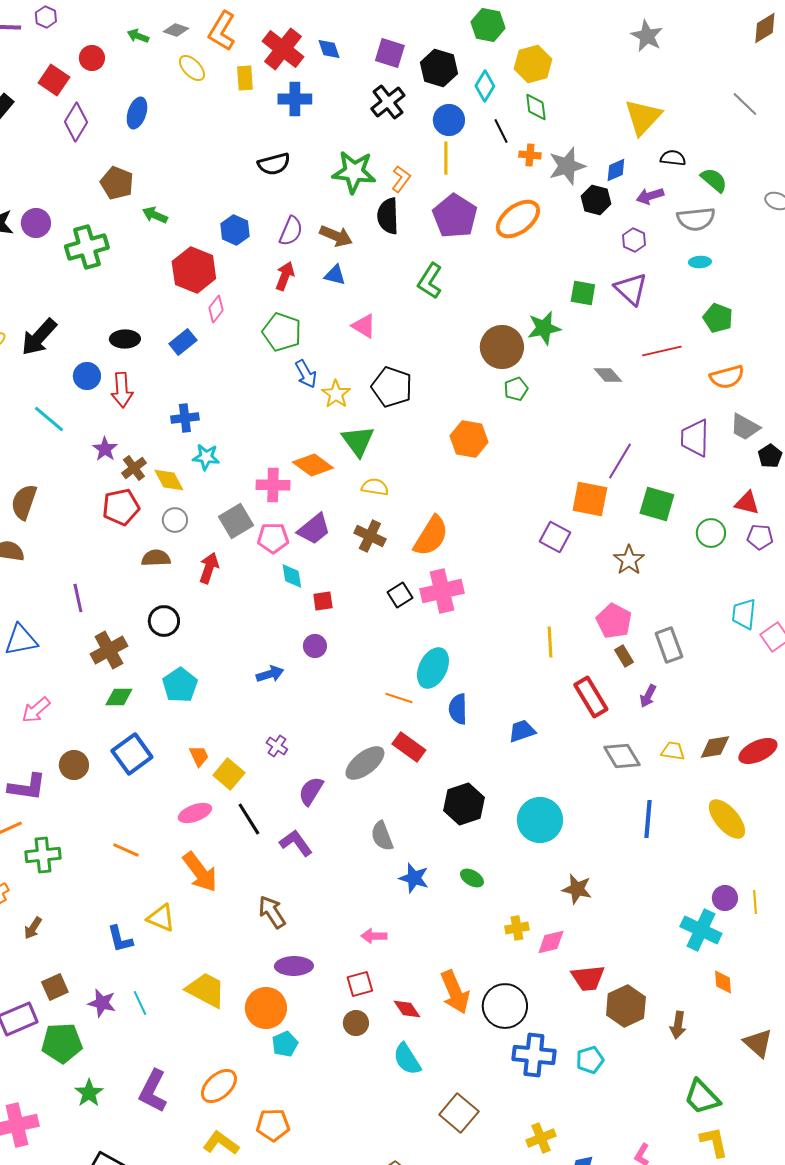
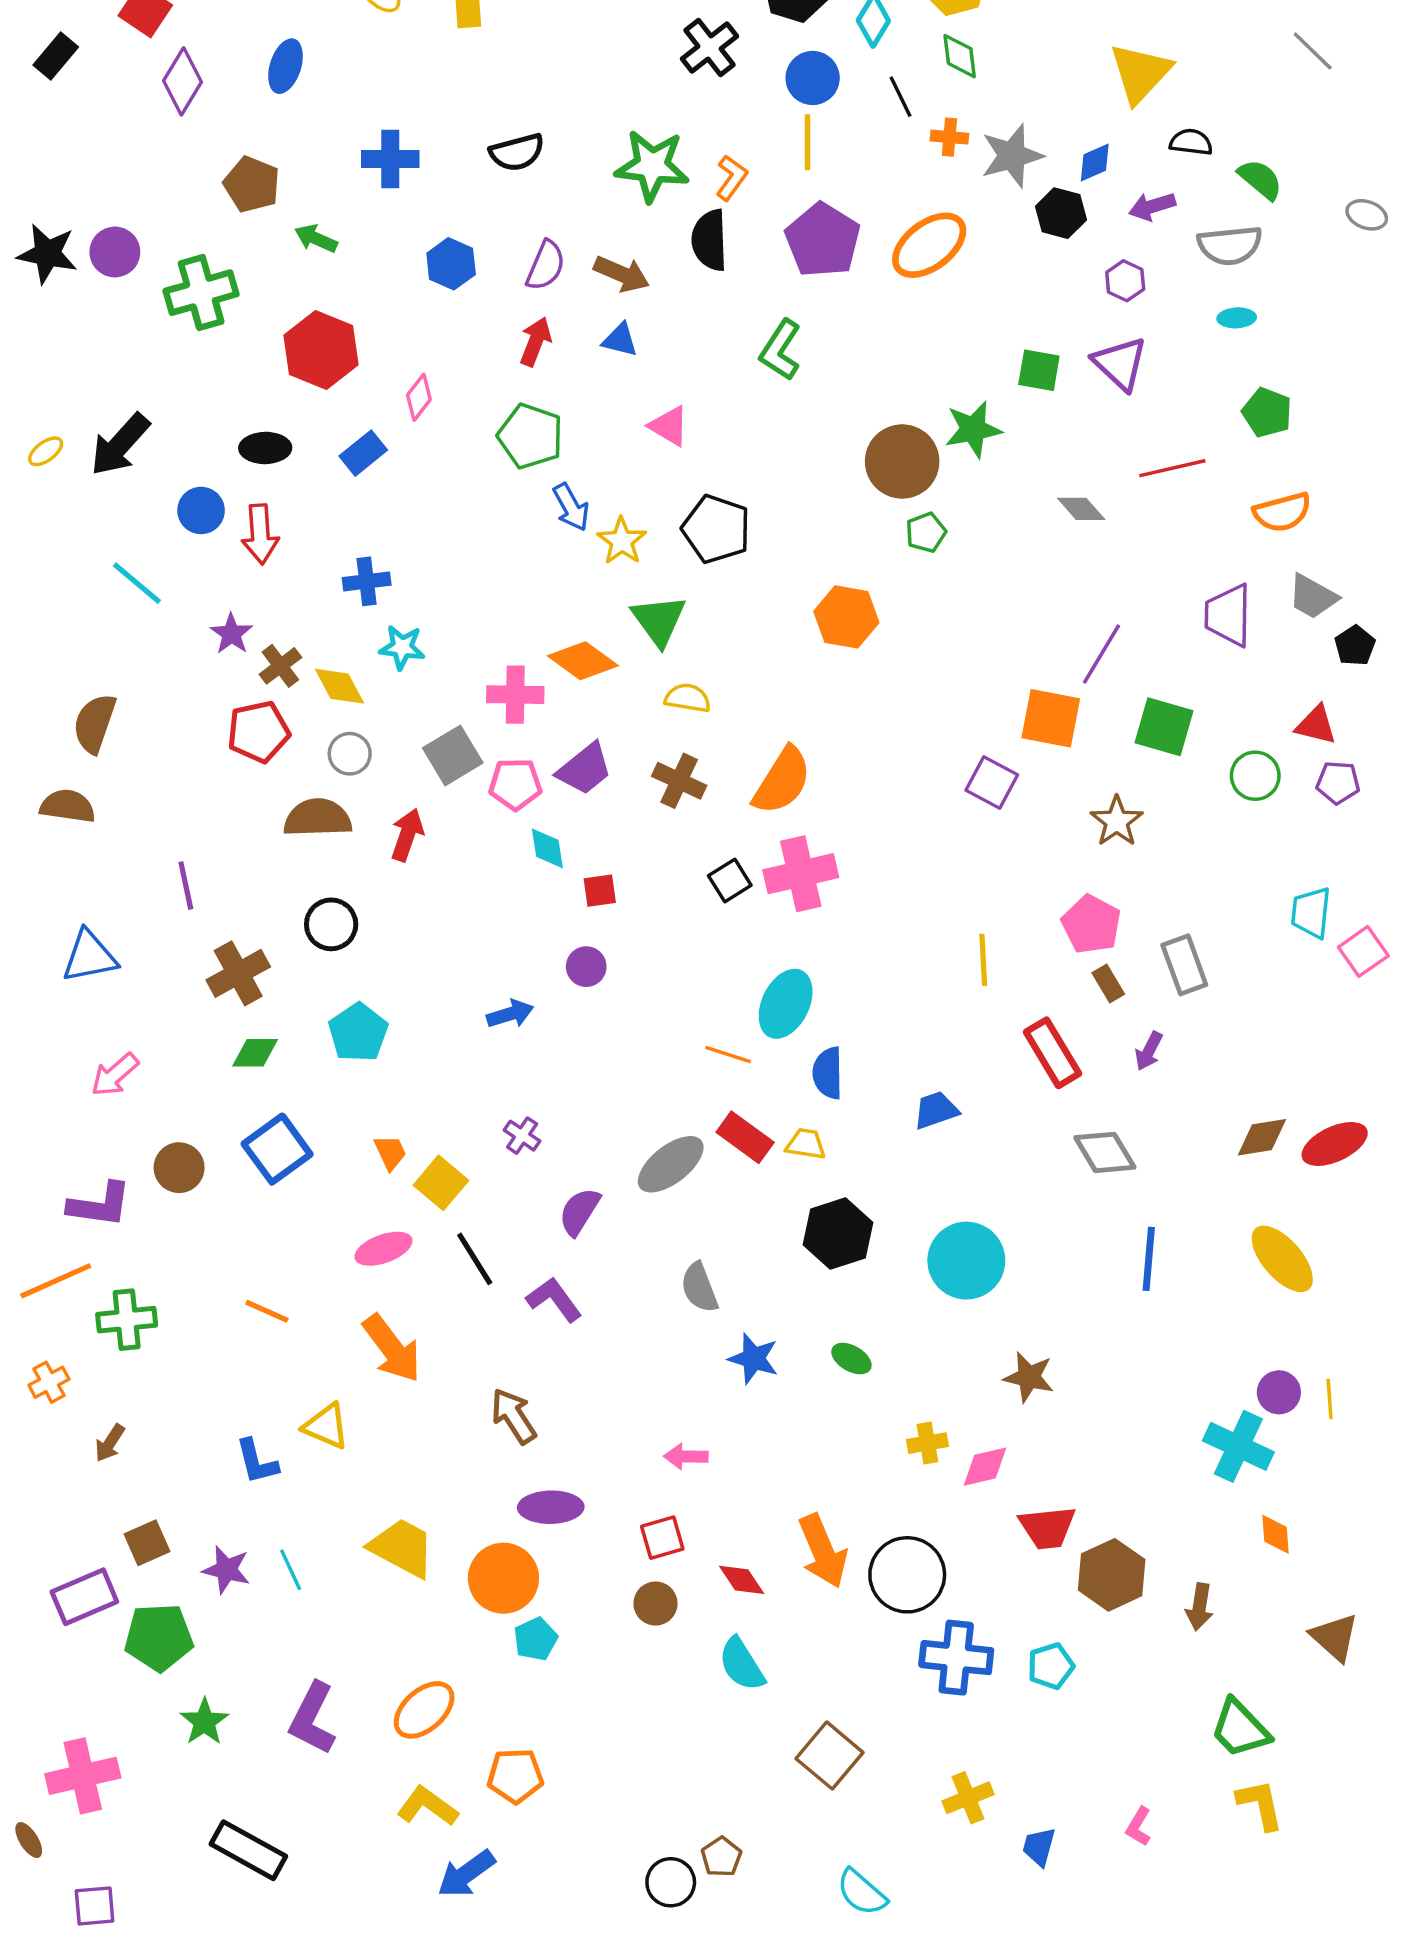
blue cross: (295, 99) -> (390, 159), moved
red hexagon: (194, 270) -> (321, 350), moved
brown semicircle: (156, 558) -> (318, 818), size x1.4
yellow trapezoid: (673, 751) -> (806, 1144), moved

